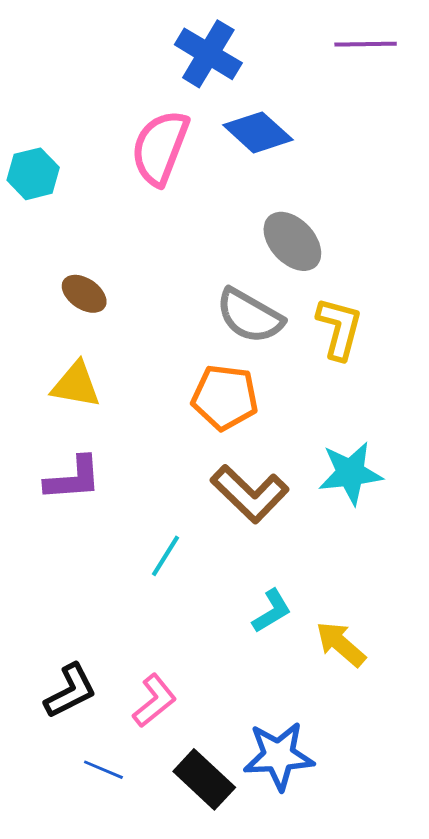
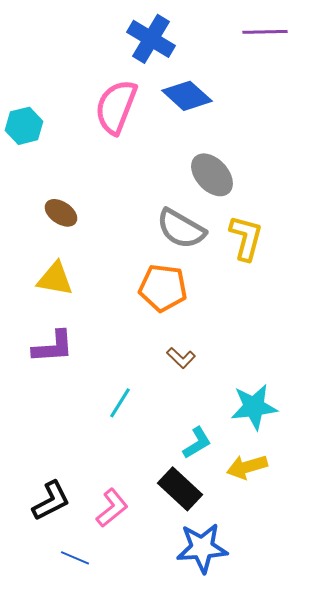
cyan star: (350, 473) -> (254, 407), moved
brown L-shape: (250, 494) -> (181, 358), size x0.5
yellow arrow: (341, 644) -> (247, 467), turned -57
black rectangle: (204, 779) -> (180, 489), moved

